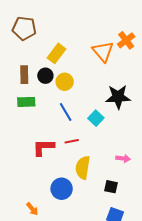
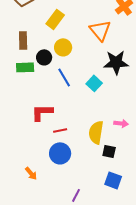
orange triangle: (103, 51) -> (100, 30), moved
black circle: (45, 76) -> (44, 57), moved
red line: (72, 141) -> (60, 130), moved
yellow semicircle: (83, 168) -> (96, 132), moved

